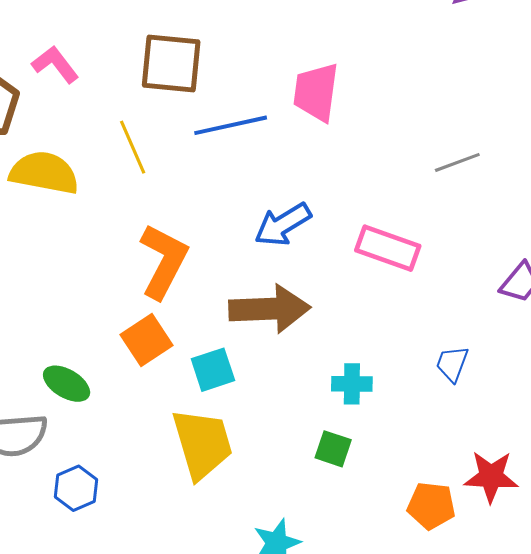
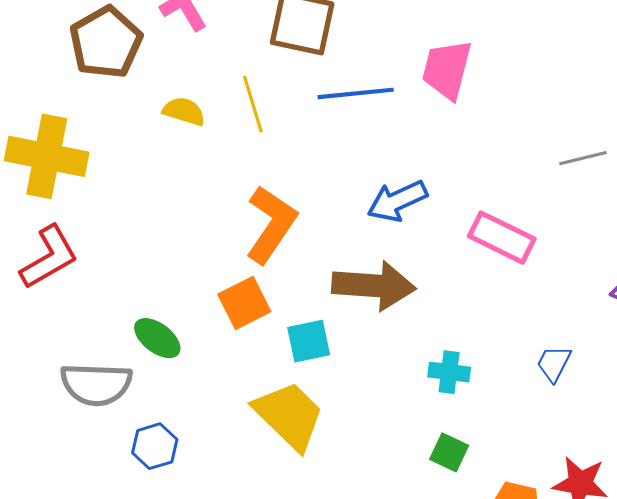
yellow semicircle: (44, 173) -> (184, 111), moved, size x0.6
yellow trapezoid: (202, 444) -> (289, 415), turned -36
green square: (333, 449) -> (449, 452), moved

